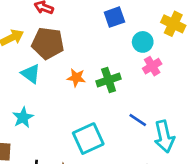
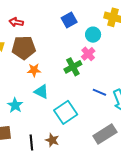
pink cross: (152, 66) -> (88, 54), moved
cyan triangle: (31, 74) -> (41, 92), moved
orange star: (76, 78) -> (34, 70), moved

